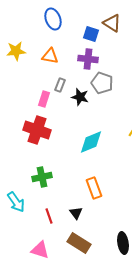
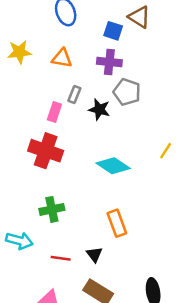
cyan diamond: (91, 142) -> (113, 166), turned 56
cyan arrow: (16, 202) -> (19, 241), turned -40
red line: (49, 216) -> (61, 258), turned -63

